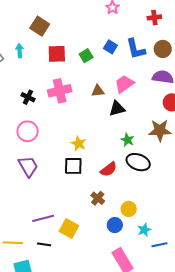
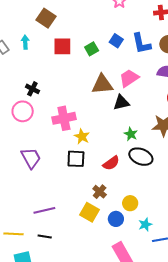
pink cross: (60, 91) -> (64, 118), moved
brown triangle: (98, 91) -> (102, 84), size x1.6
pink circle: (28, 131) -> (23, 111), moved
yellow square: (69, 228) -> (90, 212), moved

